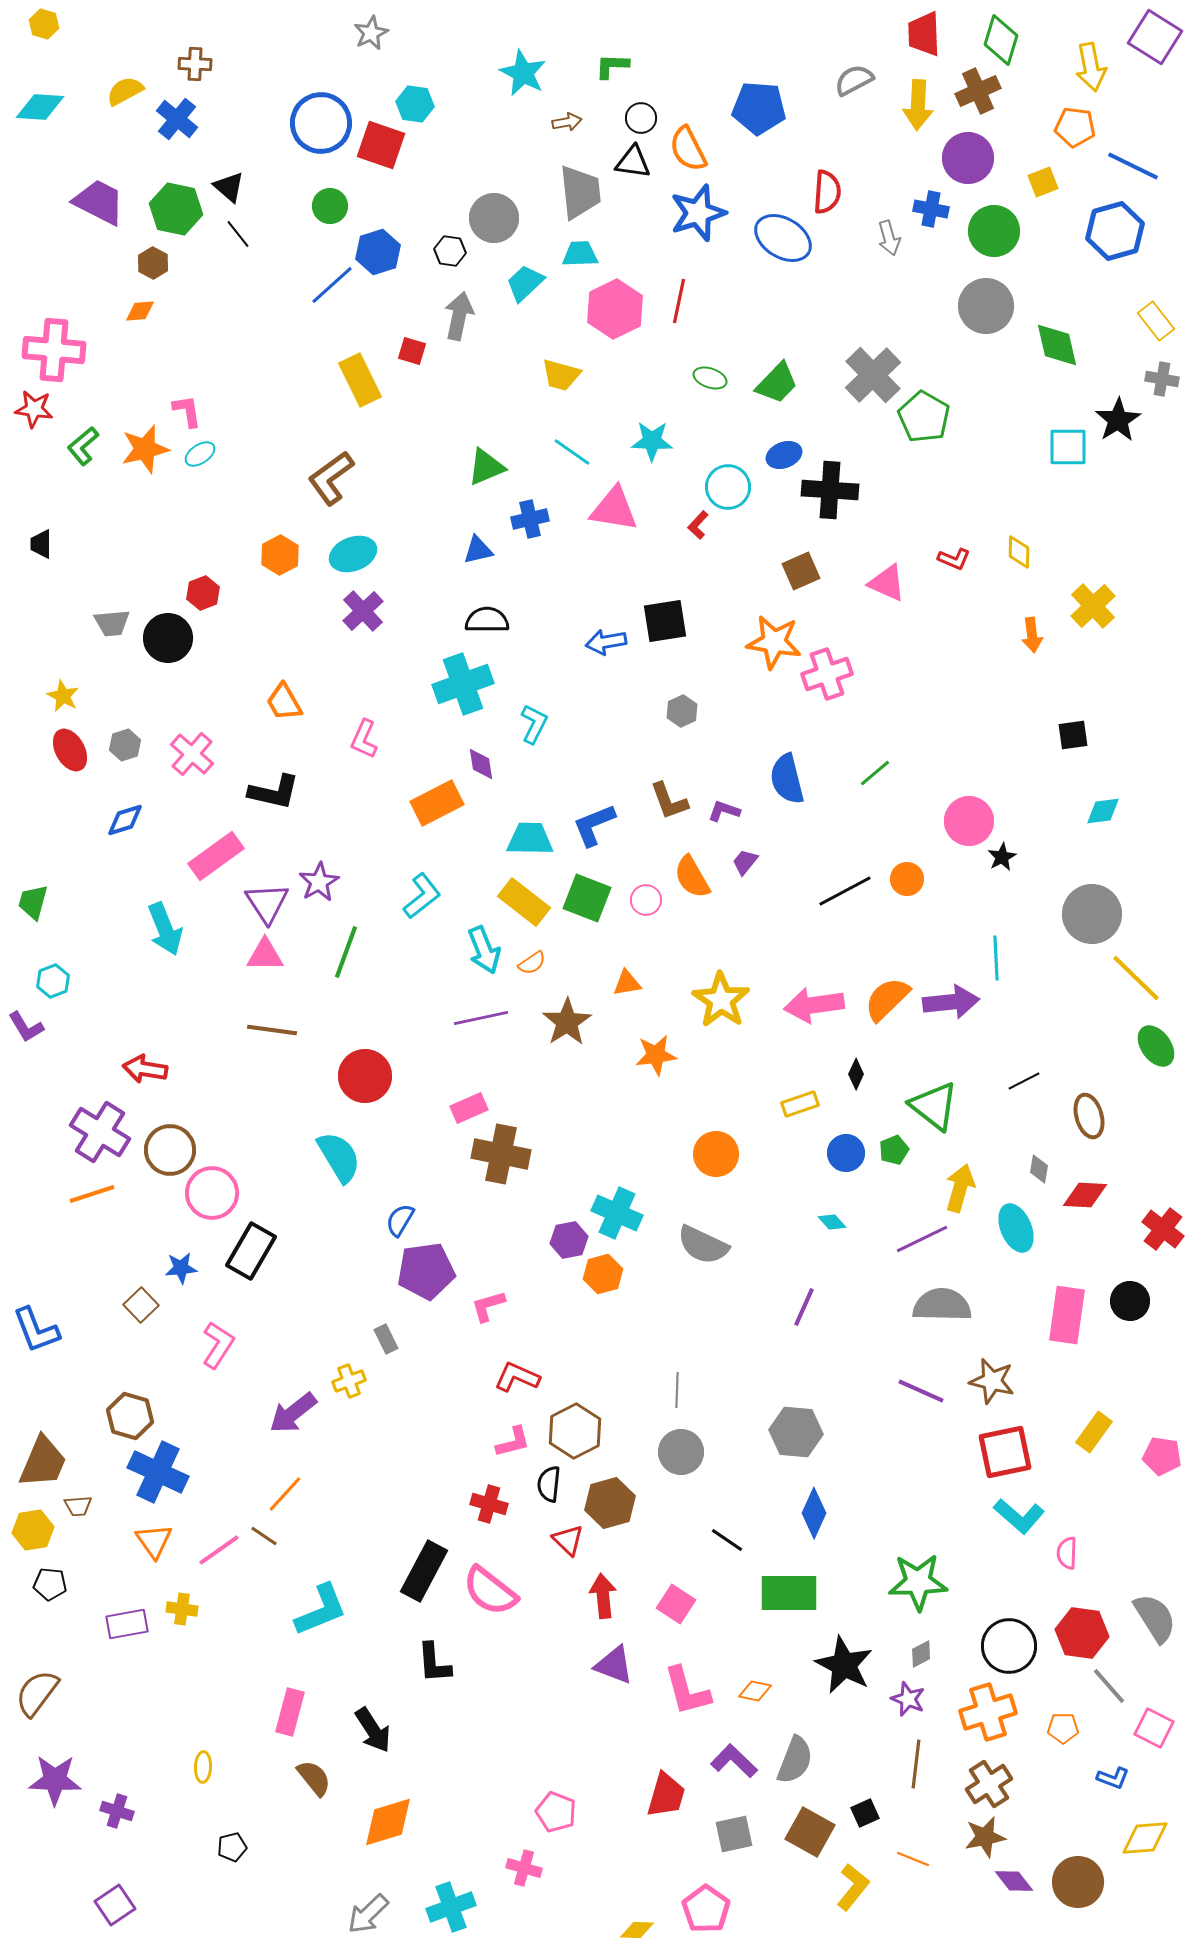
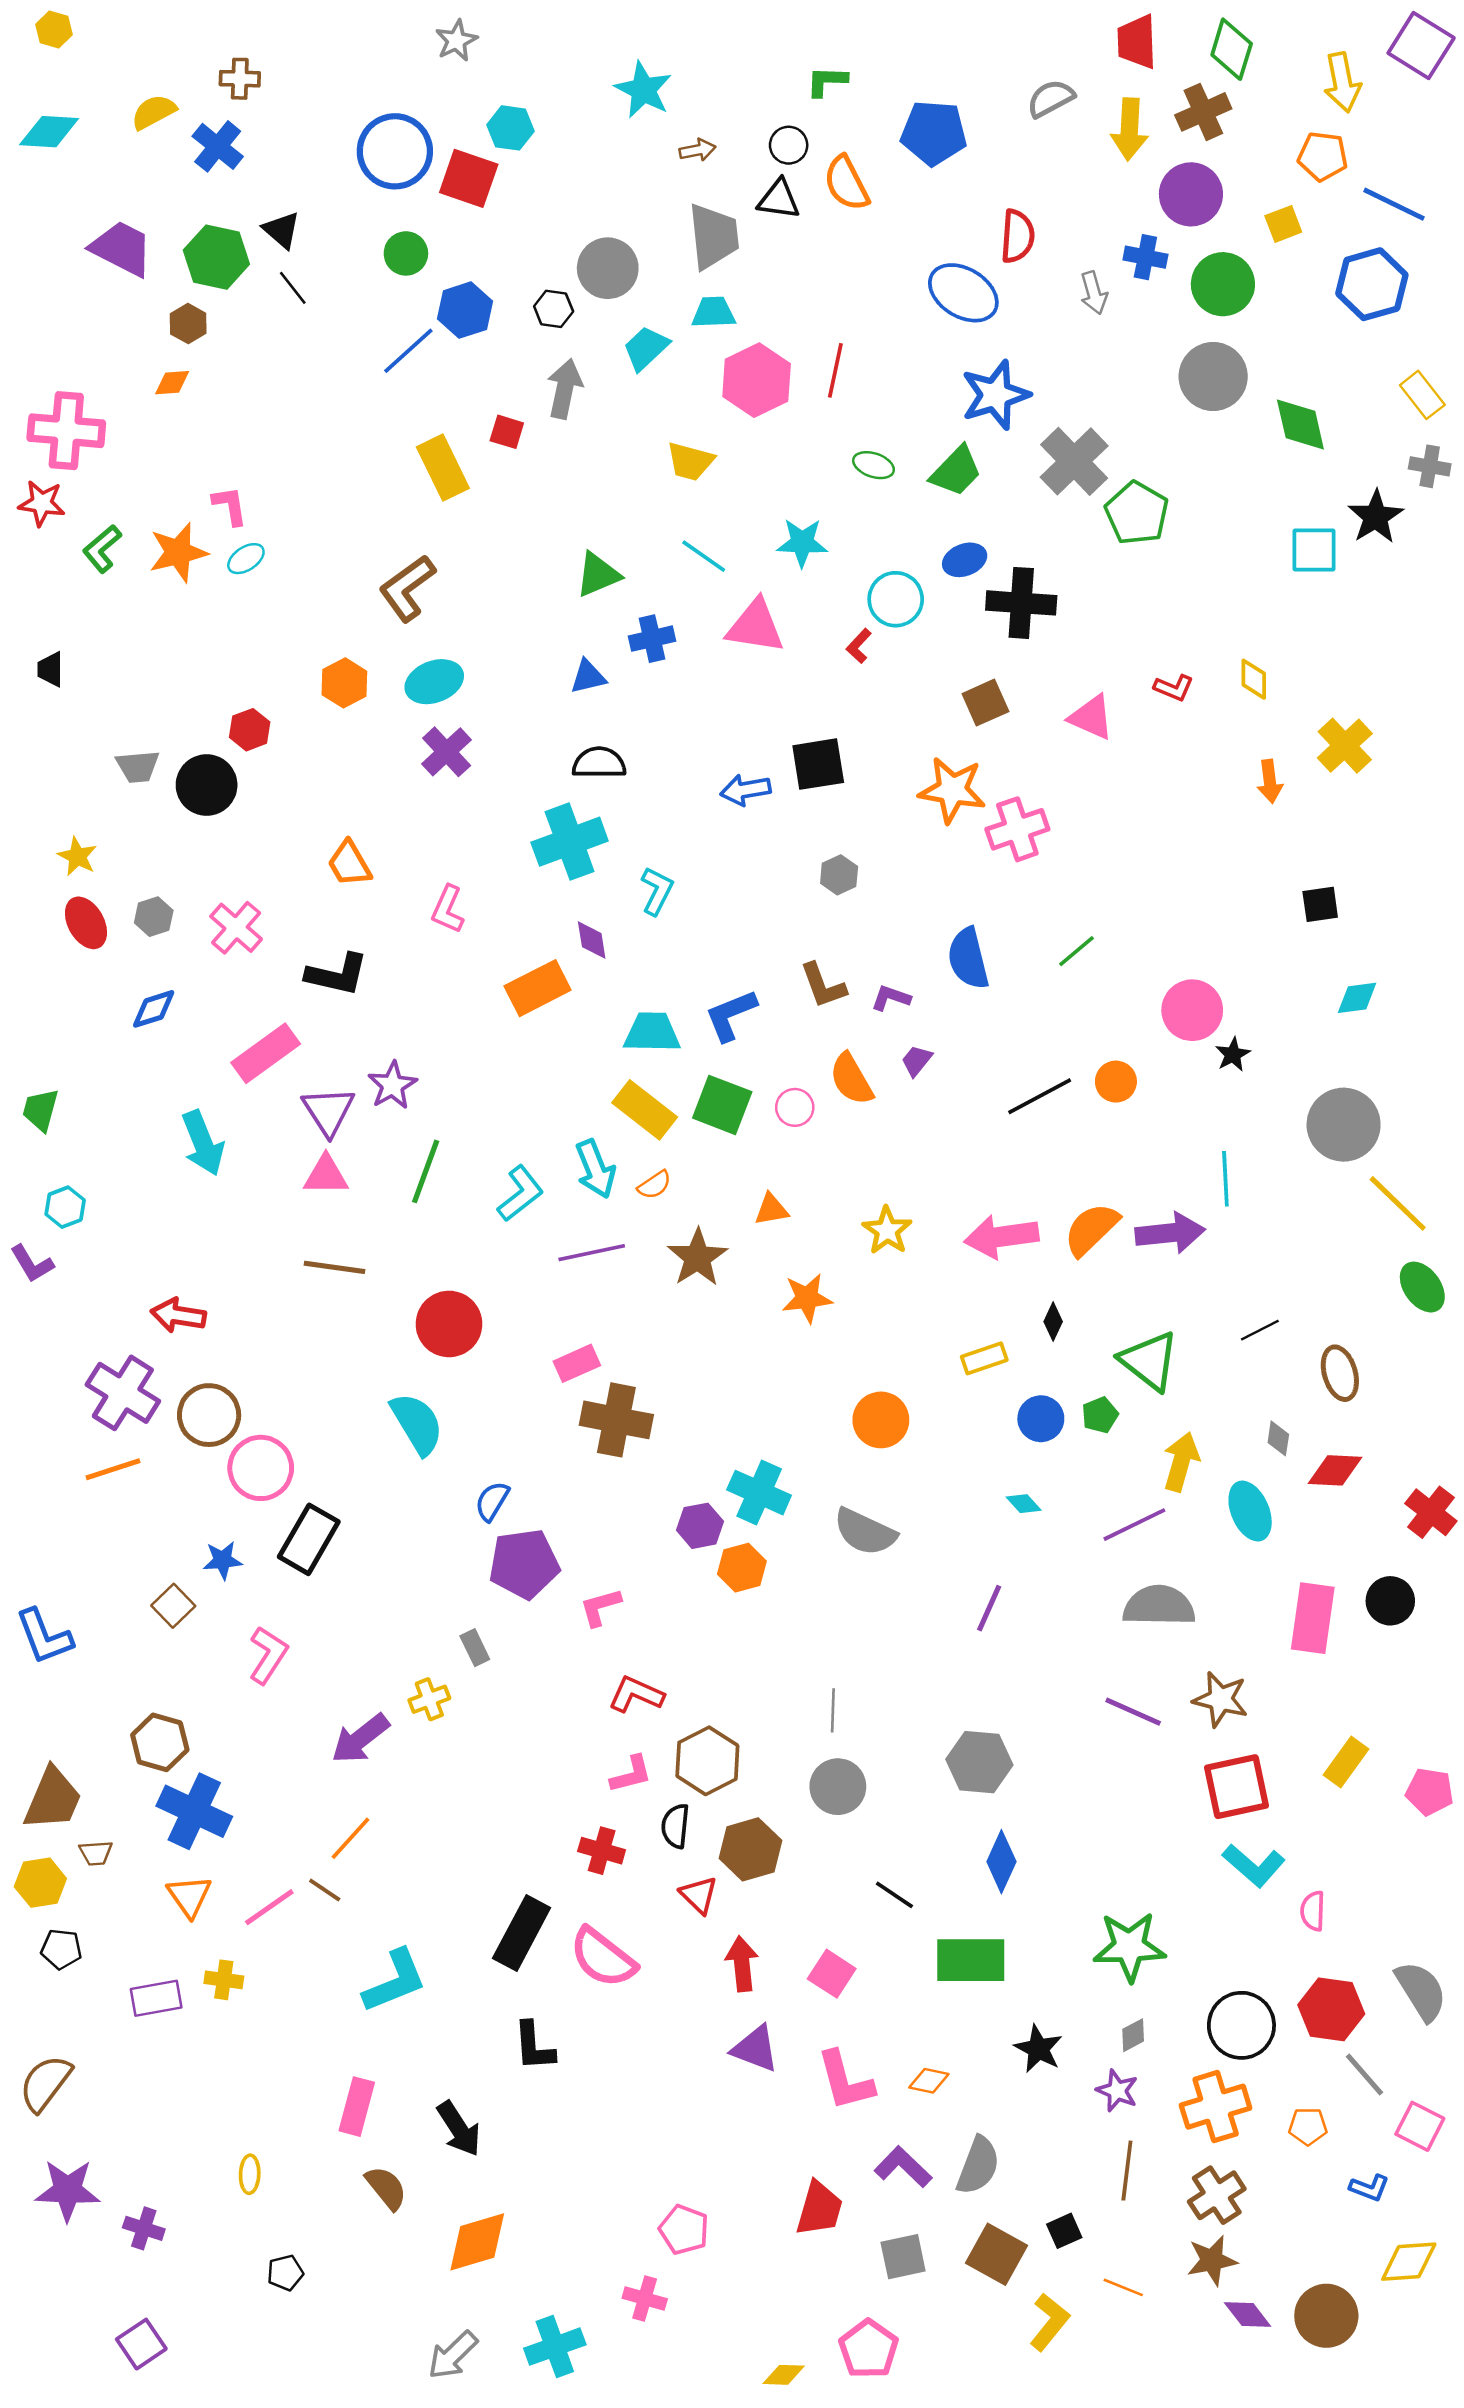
green L-shape: (612, 66) -> (827, 81), moved
blue star: (698, 213) -> (995, 395), moved
cyan L-shape: (422, 896) -> (520, 1194), moved
yellow star: (721, 1000) -> (887, 1230), size x0.7
black star: (844, 1665) -> (1038, 2049), size x0.7

